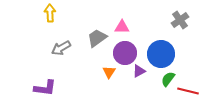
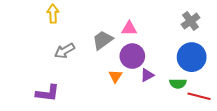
blue circle: (161, 54) -> (192, 57), moved
green semicircle: (168, 79) -> (178, 84), turned -126

